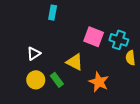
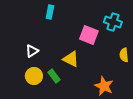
cyan cross: (119, 40) -> (113, 22), moved
orange star: (99, 82) -> (104, 86), moved

